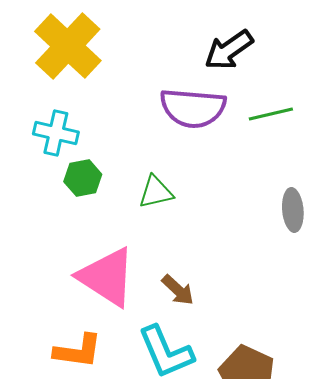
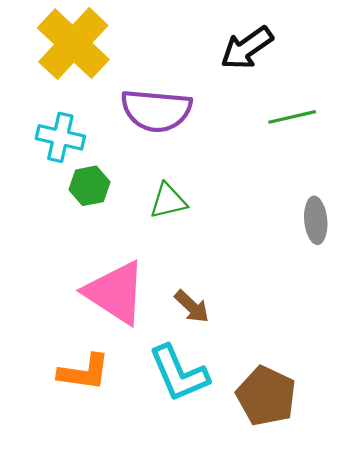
purple semicircle: (193, 108) -> (156, 110), moved

